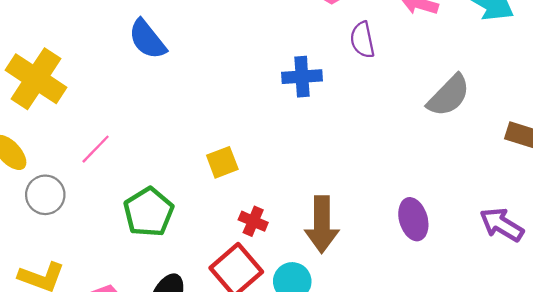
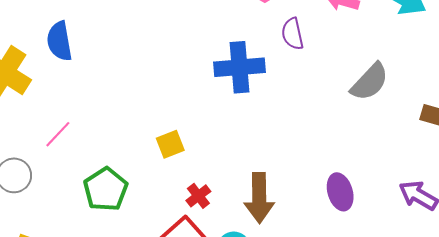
blue semicircle: (147, 39) -> (59, 41), moved, turned 30
blue cross: (302, 77) -> (240, 67), size x1.4
red cross: (253, 221) -> (198, 196), turned 30

